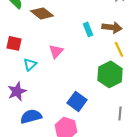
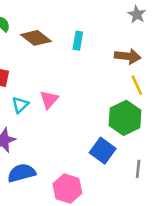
cyan rectangle: (88, 29) -> (78, 41), moved, turned 32
pink triangle: (56, 51) -> (49, 100), moved
blue square: (77, 101) -> (103, 151), moved

